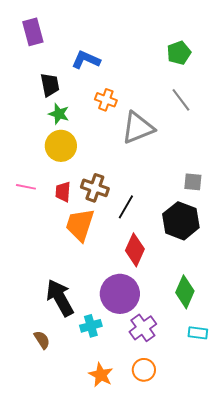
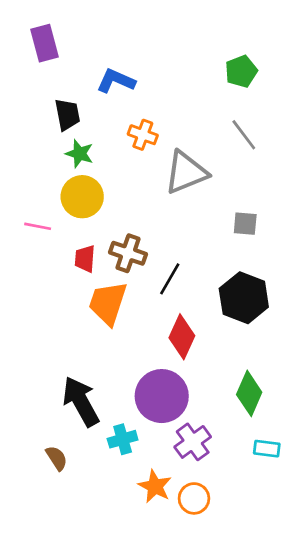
gray square: (193, 182) -> (245, 224), moved
pink line: (26, 187) -> (38, 226), moved
orange star: (101, 375) -> (155, 486), moved

